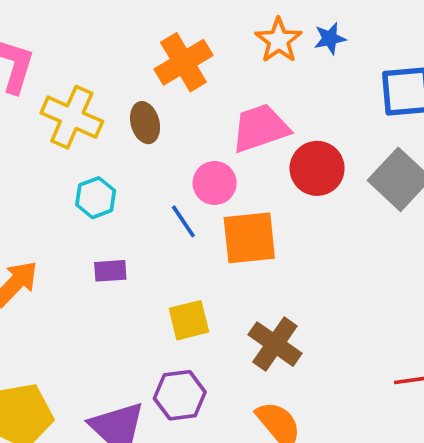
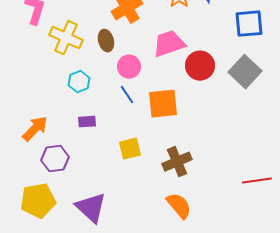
pink circle: (215, 183) -> (129, 67), moved
brown cross: (275, 344) -> (177, 162), turned 32
purple hexagon: (180, 395) -> (55, 159), moved

